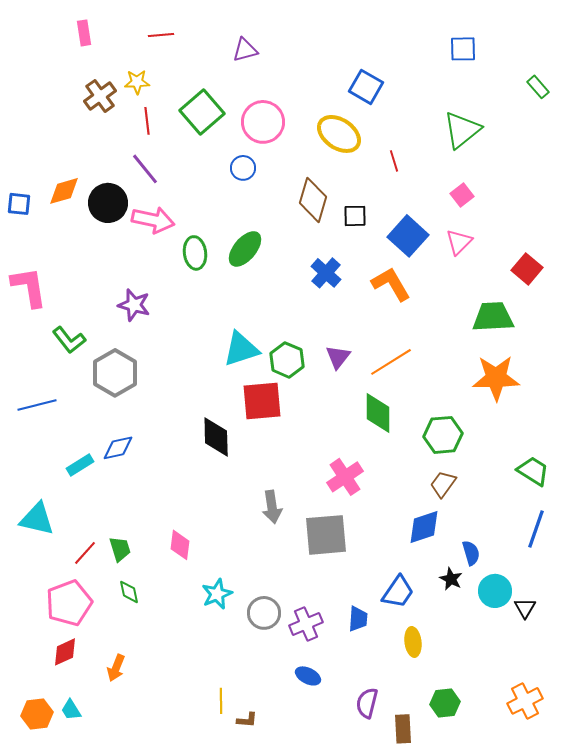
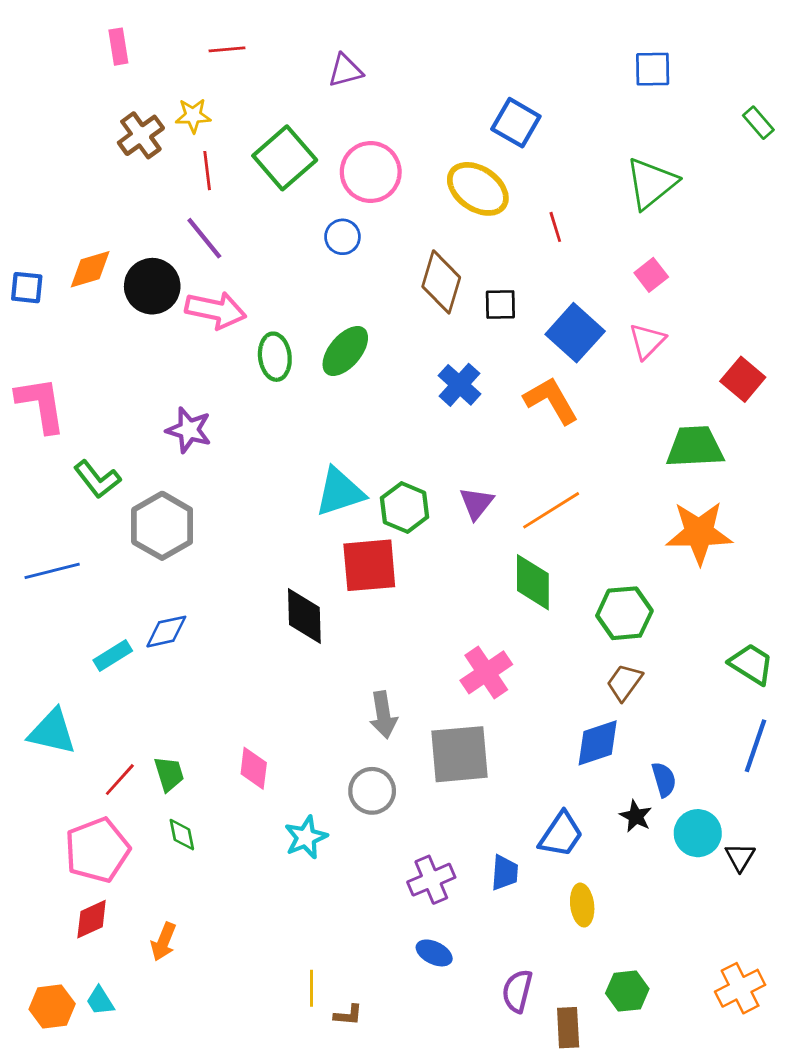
gray circle: (264, 613) -> (372, 791), moved

